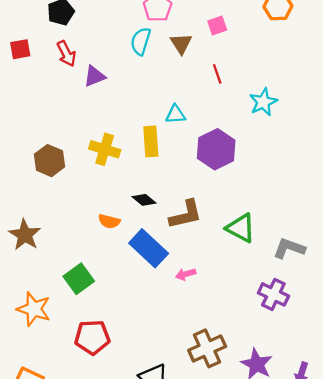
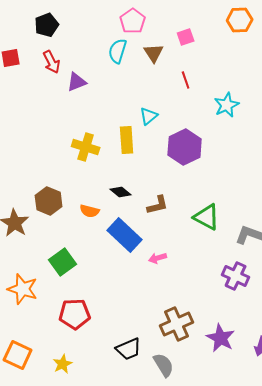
cyan triangle: (176, 114) -> (149, 116), turned -36
brown hexagon: (50, 161) -> (49, 201), moved
brown L-shape: (186, 215) -> (158, 205), size x0.7

